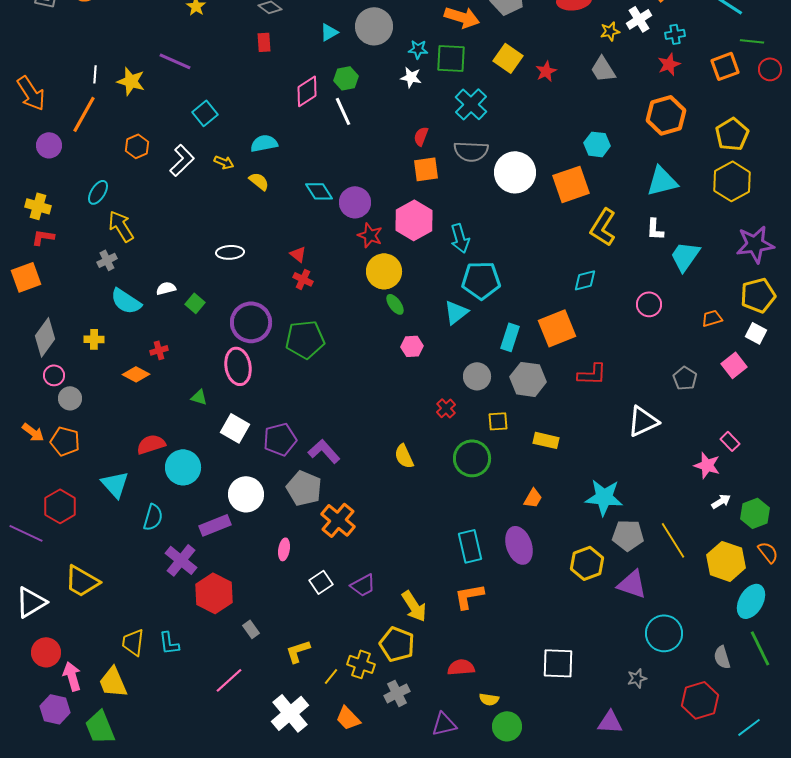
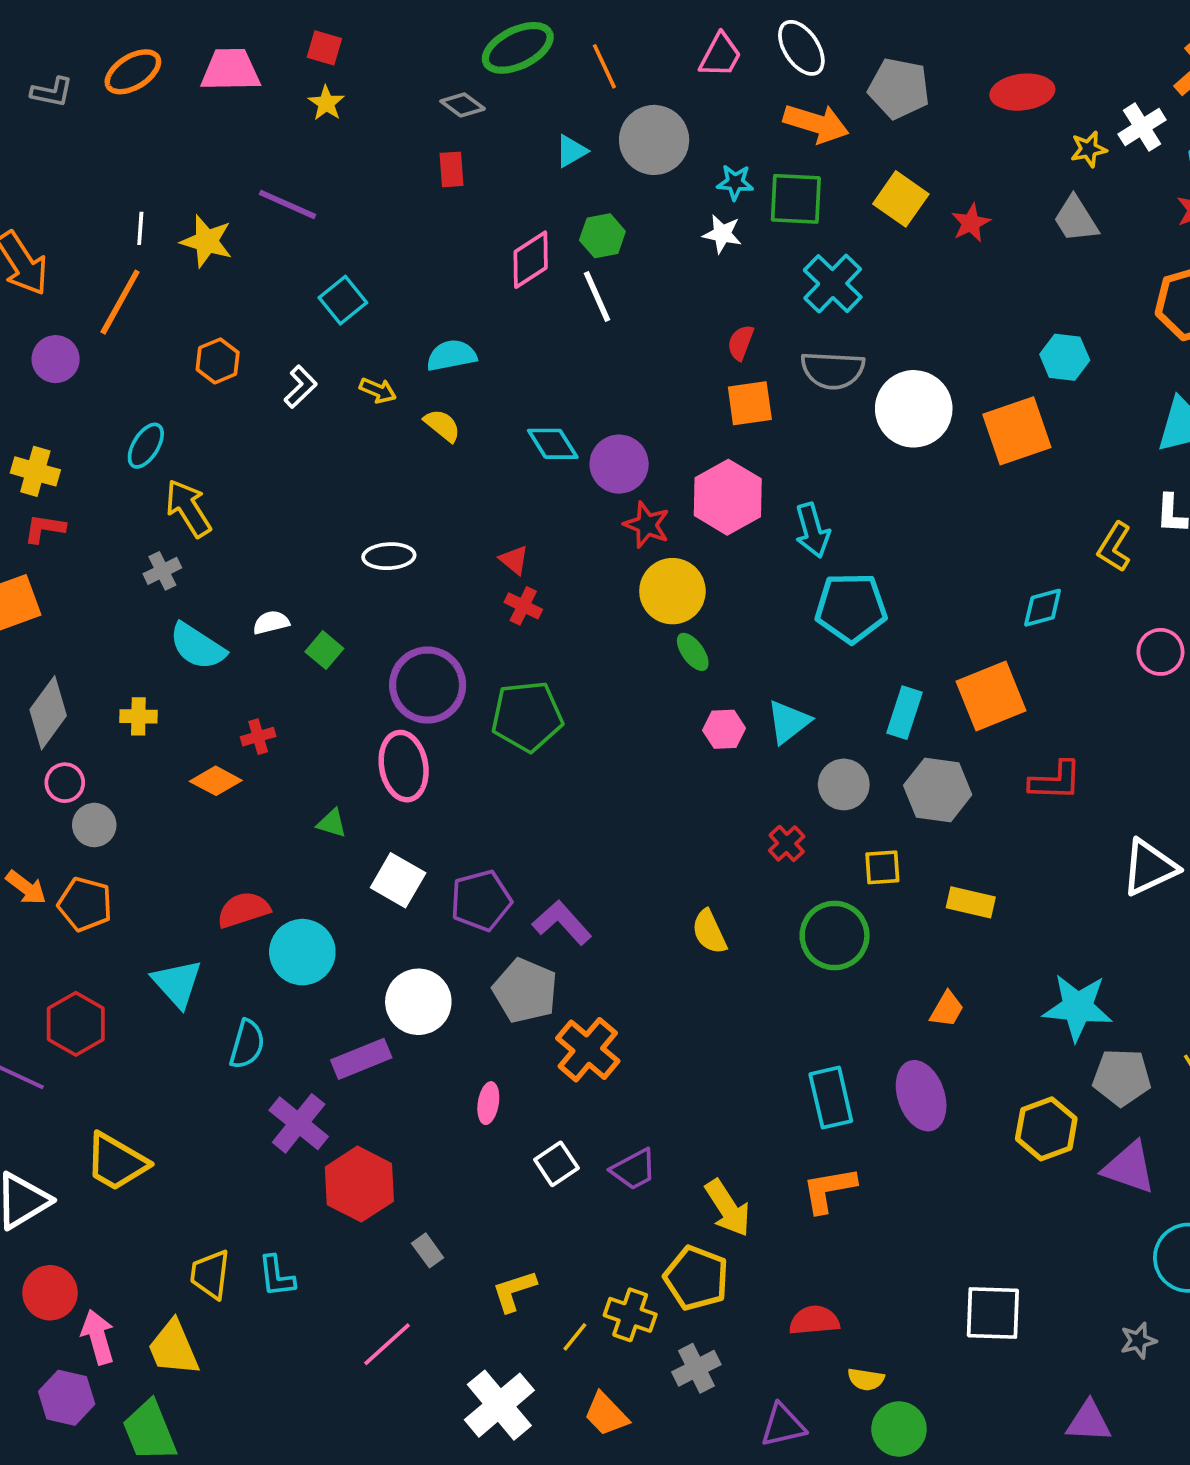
white L-shape: (182, 160) -> (300, 387), size x0.7
yellow L-shape: (603, 227) -> (1114, 547), moved, size x0.7
cyan triangle: (456, 312) -> (788, 722), moved

